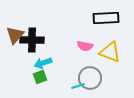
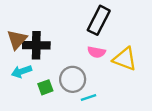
black rectangle: (106, 18) -> (99, 20), moved, turned -60
cyan arrow: (43, 63) -> (21, 71), moved
gray circle: (90, 78) -> (73, 79), moved

